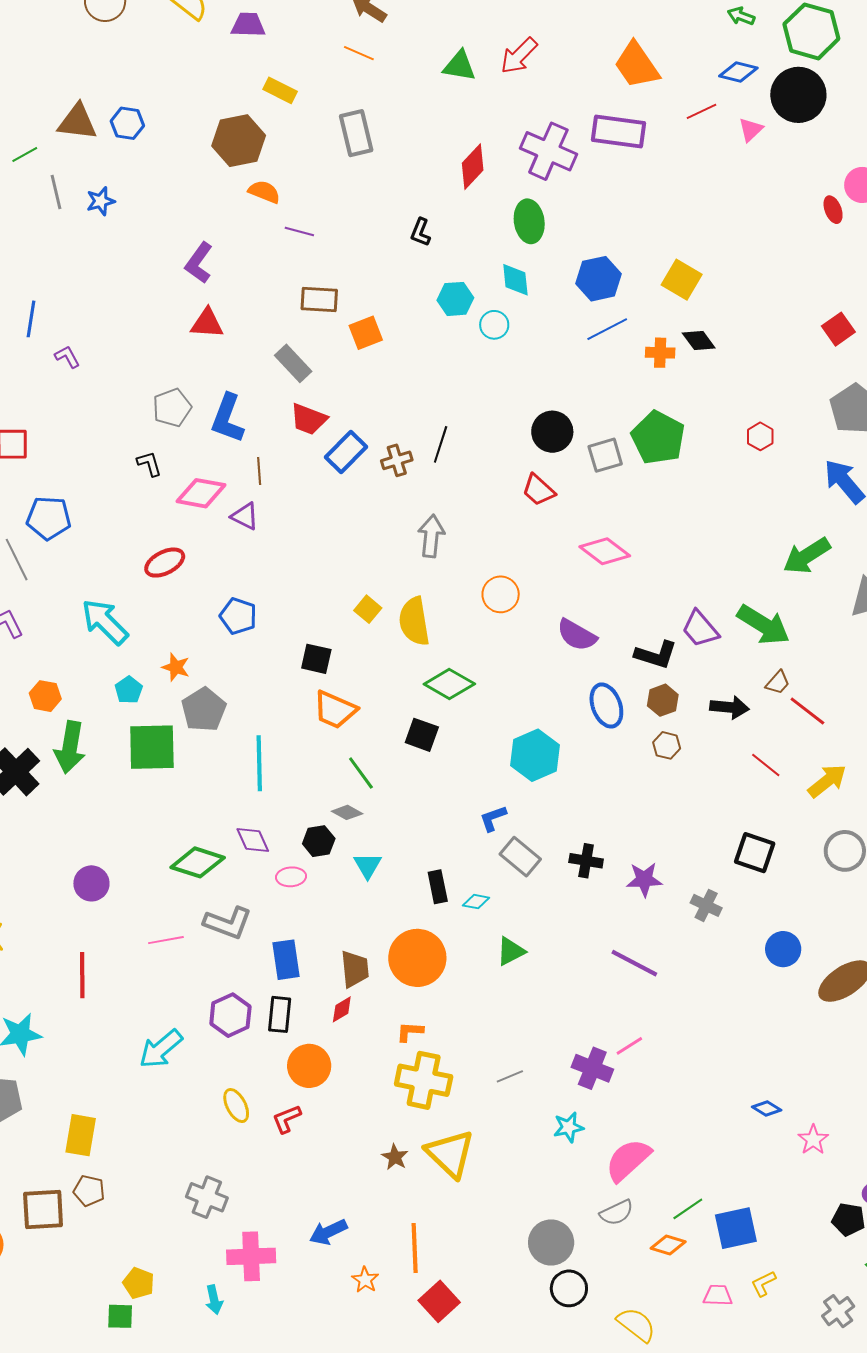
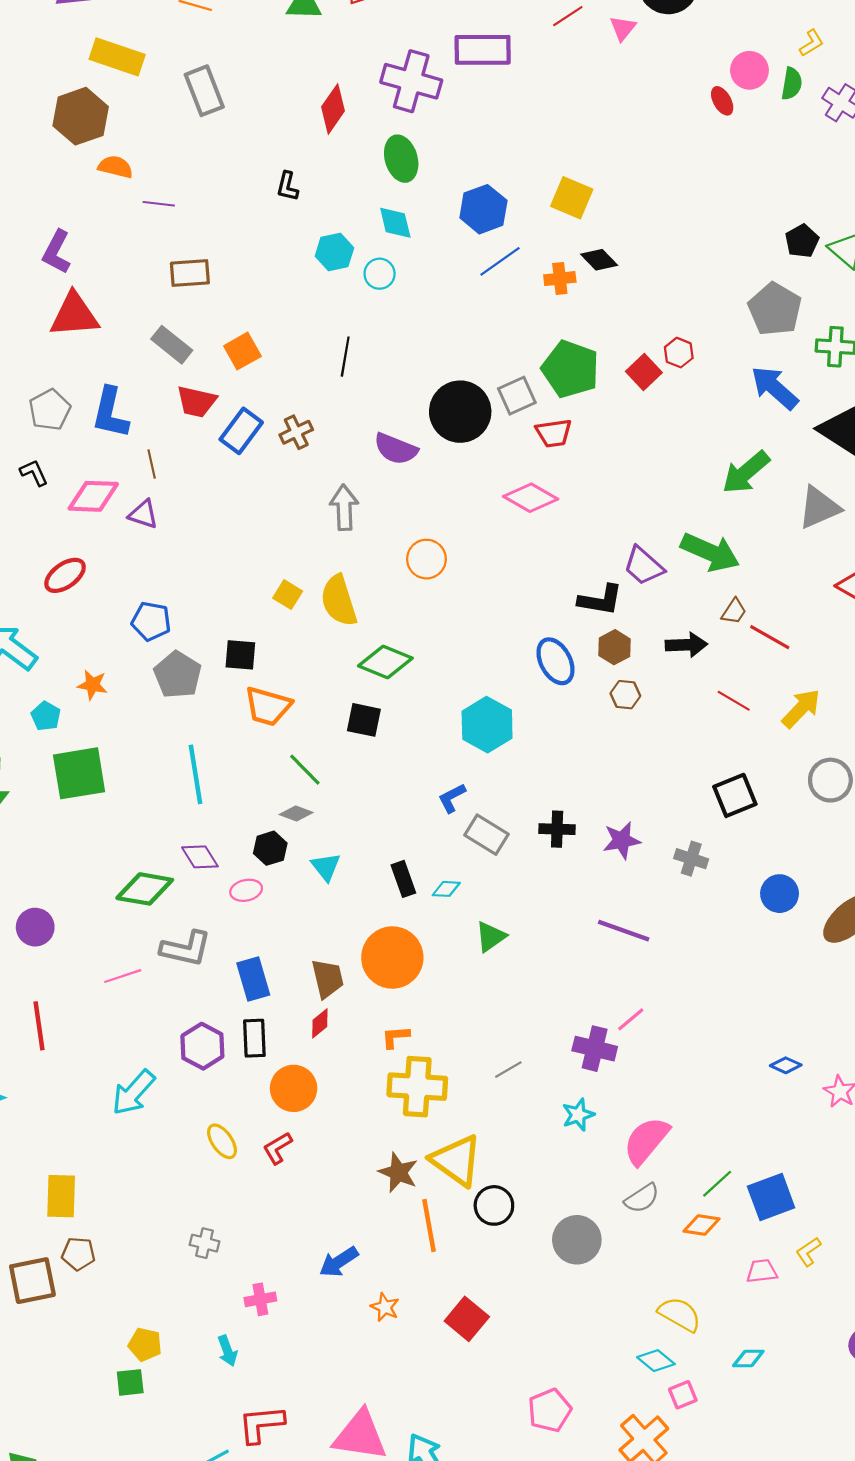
yellow rectangle: (280, 90) -> (117, 57), size x1.5
red triangle: (207, 323) -> (74, 315), size x1.4
red square: (838, 329) -> (644, 372), moved
orange square: (366, 333) -> (242, 351), moved
black circle: (552, 432) -> (460, 412), moved, size x1.4
black line: (441, 444) -> (345, 357), moved
red trapezoid: (539, 490) -> (554, 433), moved, turned -42
purple semicircle: (577, 635) -> (396, 449), moved
gray pentagon: (204, 710) -> (178, 675), moved
black square: (755, 853) -> (735, 795), turned -33
brown star: (395, 1157) -> (398, 1172), size x1.4
gray cross: (207, 1197) -> (205, 1243), size x0.7
orange line: (415, 1248) -> (429, 1225), moved
pink cross: (251, 1256) -> (260, 1299), size x0.6
black circle: (569, 1288) -> (494, 1205), moved

